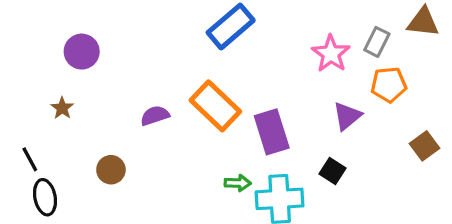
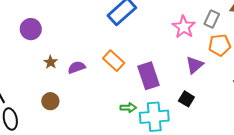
orange rectangle: (215, 106) -> (114, 61), size x0.7
brown star: (62, 108) -> (51, 62), moved

